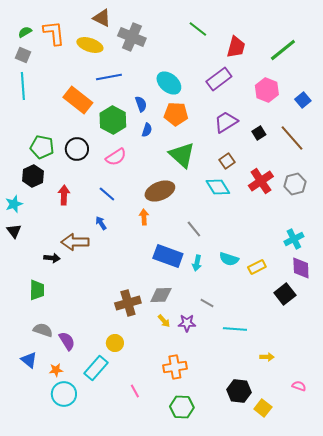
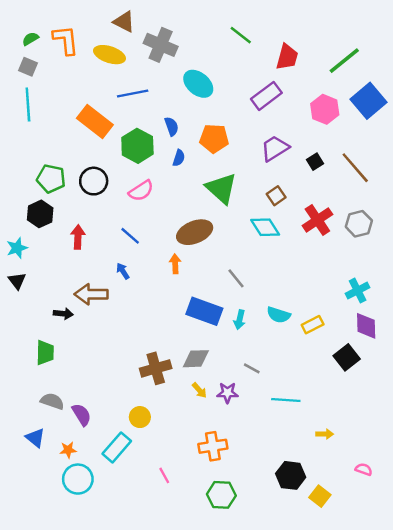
cyan ellipse: (169, 83) -> (198, 84), moved
blue square: (303, 100) -> (369, 101), moved, size x1.8

